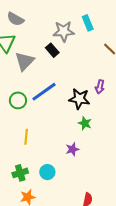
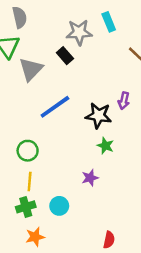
gray semicircle: (15, 19) -> (20, 17), turned -132
green circle: (18, 100) -> (28, 151), moved
yellow line: (26, 137) -> (30, 182), moved

